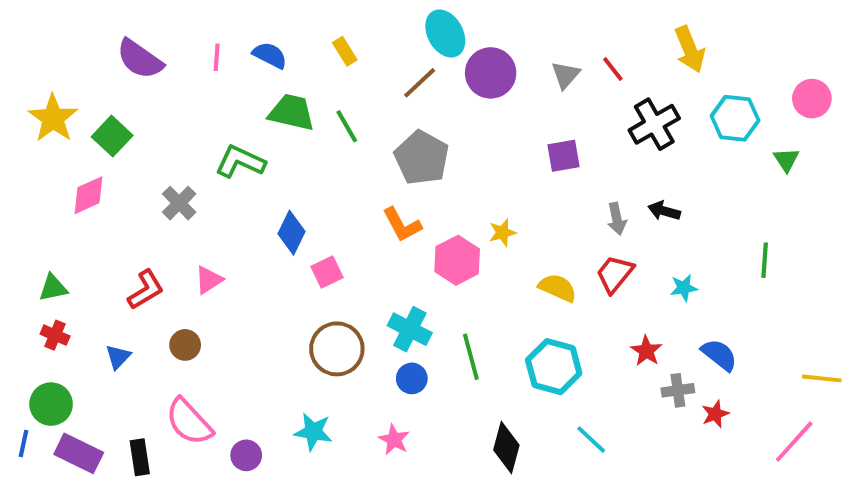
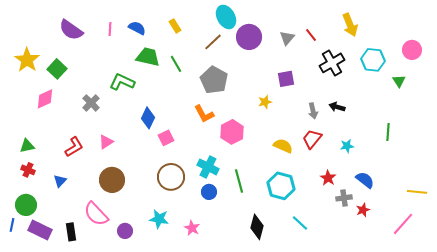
yellow star: (502, 233) -> (265, 102), moved
brown circle: (185, 345) -> (112, 180), moved, size x1.6
pink star: (394, 440) -> (192, 228), moved

